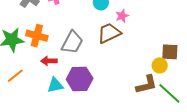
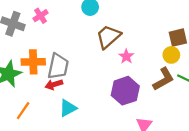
pink star: (122, 16) -> (126, 56), moved
gray trapezoid: (72, 42) -> (58, 66), moved
purple hexagon: (80, 79) -> (125, 91), moved

